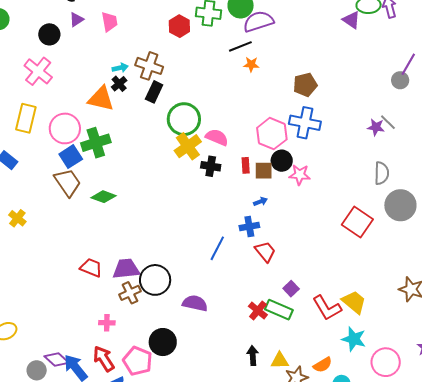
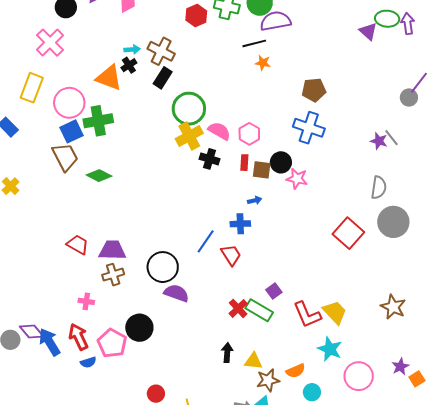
pink hexagon: (272, 134) -> (249, 134), moved, size x0.7
red trapezoid: (265, 252) -> (231, 255), moved
black circle: (155, 280) -> (163, 267), moved

